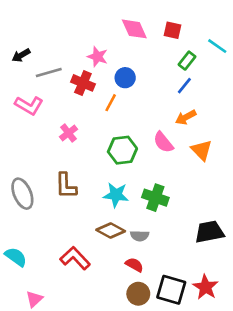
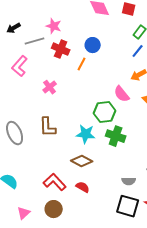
pink star: (97, 57) -> (54, 26), moved
pink L-shape: (29, 105) -> (20, 66), turned 100
green hexagon: (122, 150) -> (105, 112), moved
gray semicircle: (140, 236) -> (129, 181), moved
red semicircle: (134, 265) -> (83, 187), moved
brown circle: (138, 294) -> (54, 209), moved

